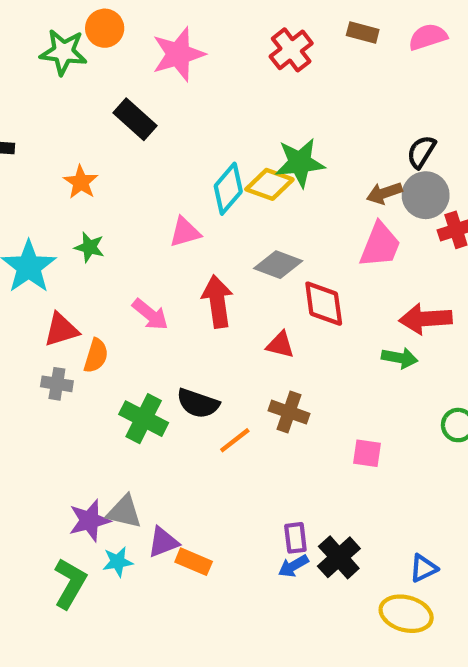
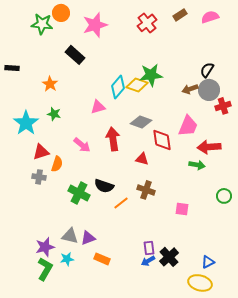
brown rectangle: (363, 33) -> (180, 15), turned -48
pink trapezoid: (380, 245) -> (188, 126), moved
purple star: (89, 520) -> (45, 247), moved
purple triangle: (163, 542) -> (88, 238), moved

